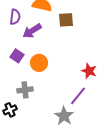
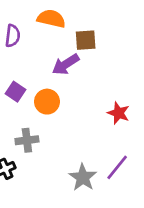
purple arrow: (32, 31) -> (66, 64), moved
purple line: (78, 96) -> (117, 167), moved

